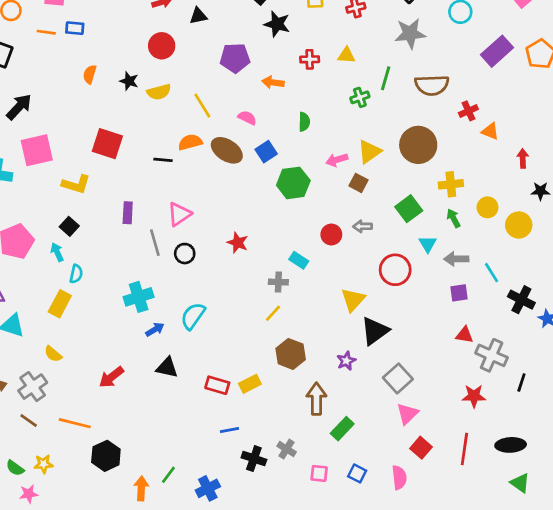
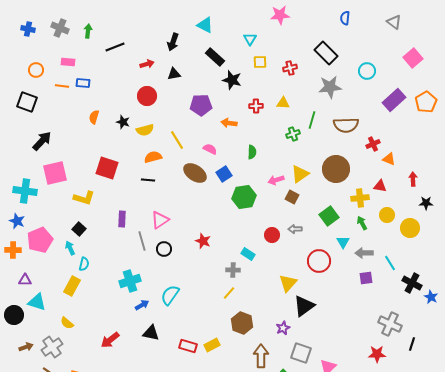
orange semicircle: (190, 142) -> (153, 157), moved
red triangle: (464, 335) -> (380, 186), moved
gray square: (398, 378) -> (301, 353), moved, turned -30

